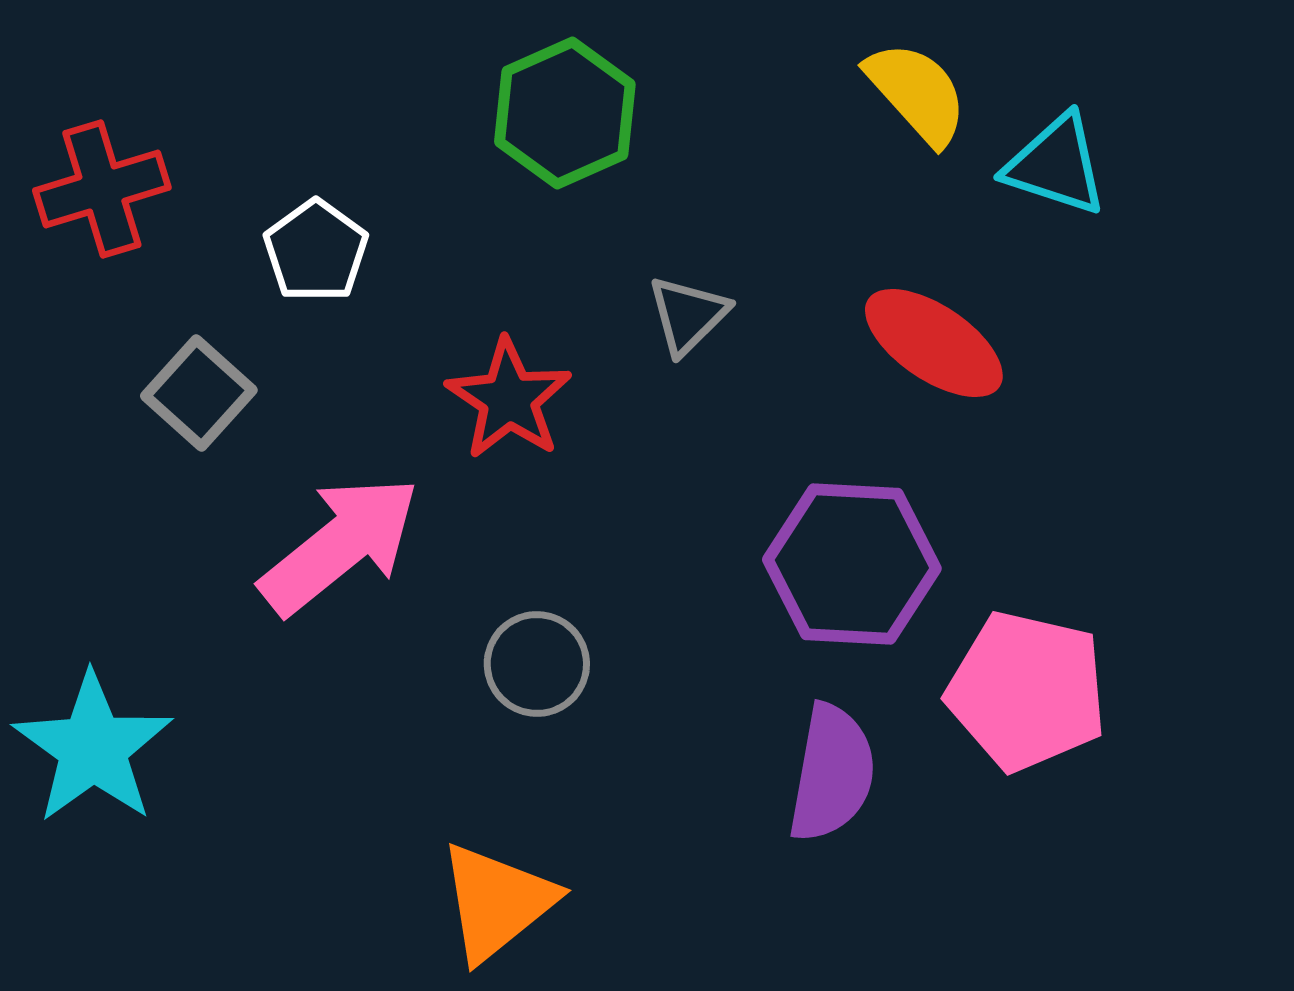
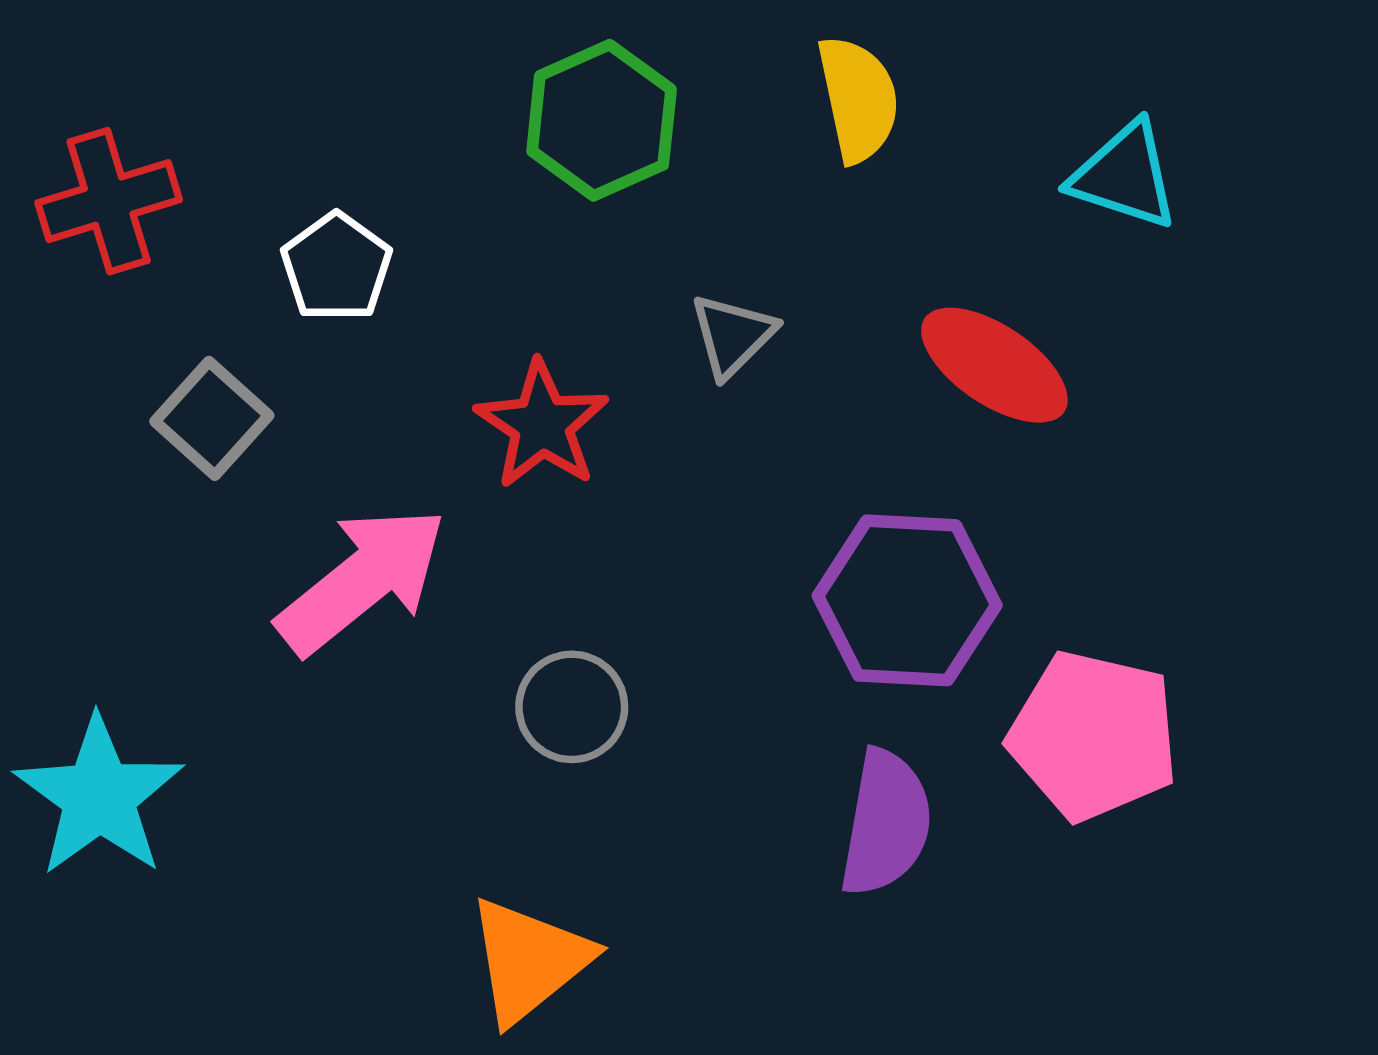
yellow semicircle: (917, 93) -> (858, 99), moved, turned 30

